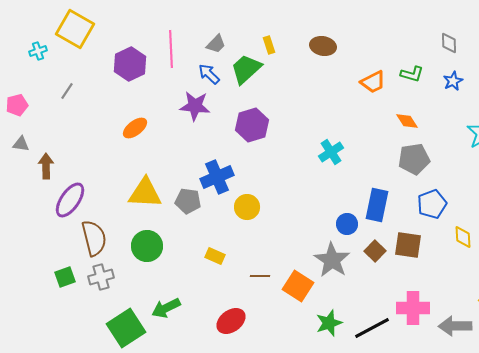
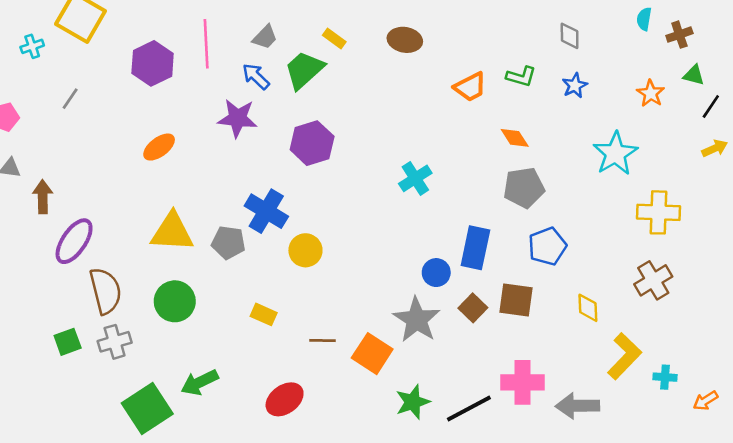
yellow rectangle: (269, 45) -> (334, 39), turned -36
blue cross: (217, 177) -> (266, 211), turned -36
yellow diamond: (463, 237) -> (588, 308), moved

